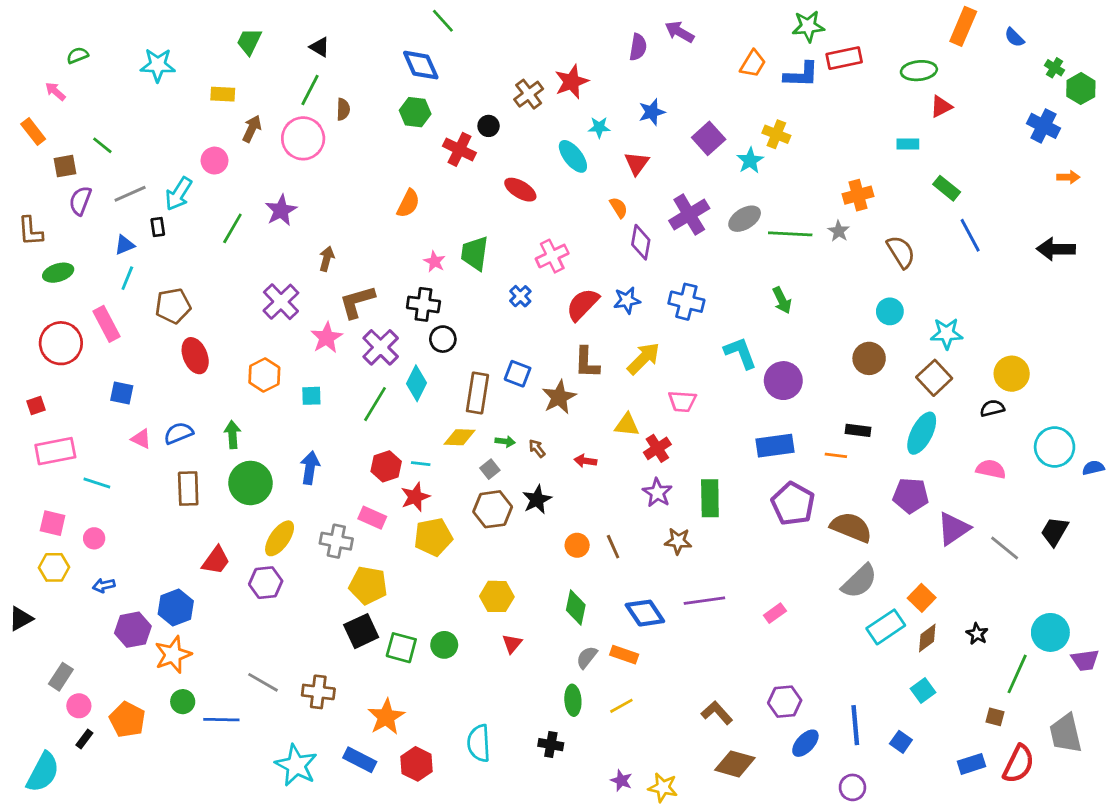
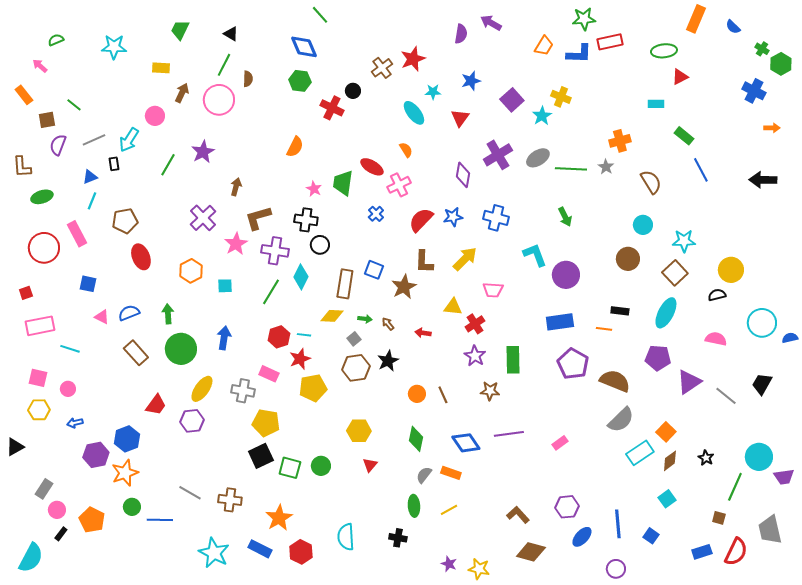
red ellipse: (520, 190) -> (372, 167), moved
orange semicircle: (619, 208) -> (406, 150), moved
purple cross: (381, 347) -> (275, 251), turned -36
brown rectangle: (188, 489) -> (136, 353), turned -40

